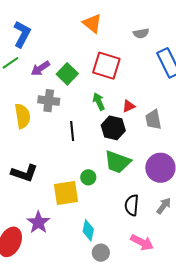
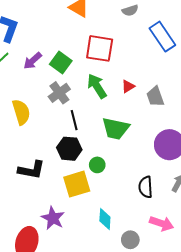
gray cross: (49, 101) -> (59, 93), moved, turned -35
green arrow: (99, 102) -> (97, 86), size x1.4
black hexagon: (113, 128) -> (69, 149), moved
green trapezoid: (118, 162) -> (116, 128), moved
gray circle: (101, 253) -> (130, 240), moved

